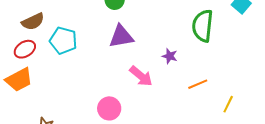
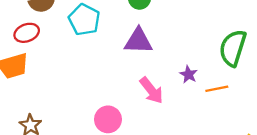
cyan pentagon: (63, 41) -> (84, 20), moved
orange line: (198, 84) -> (217, 89), moved

